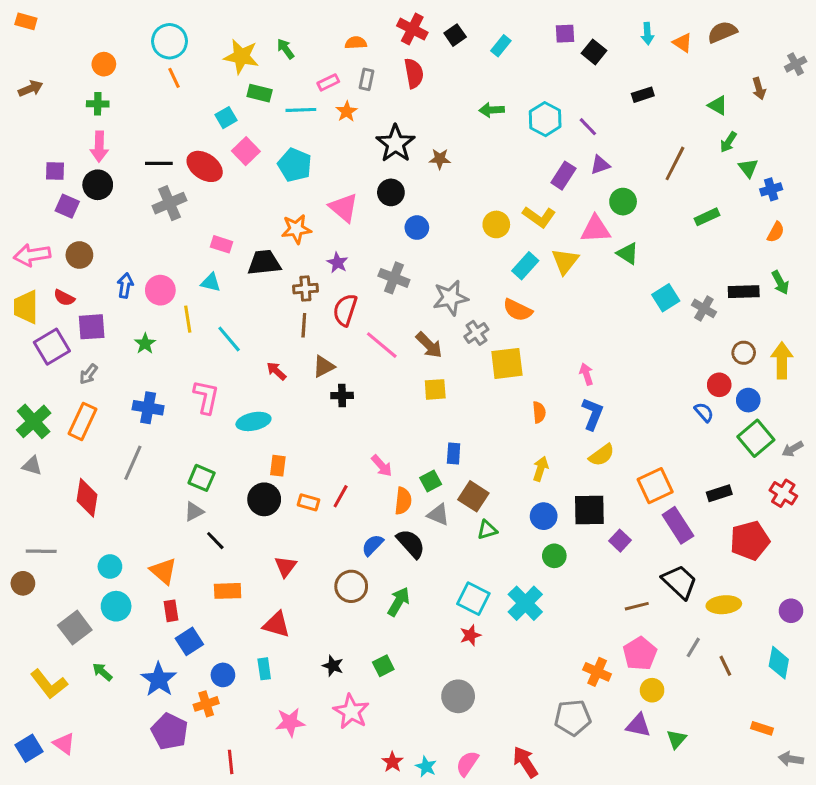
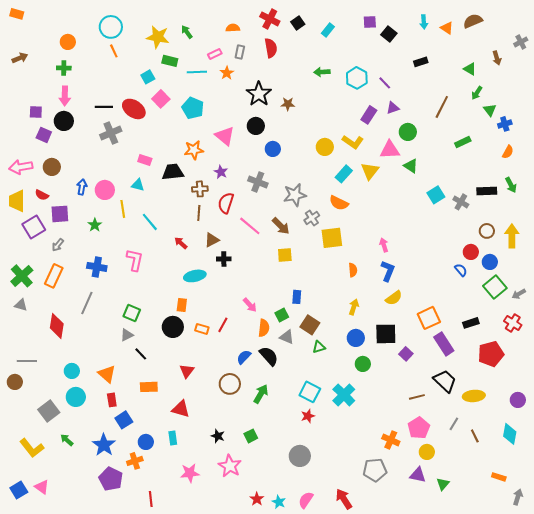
cyan ellipse: (253, 421) -> (195, 276), moved
gray arrow: (791, 759) -> (518, 497), turned 98

